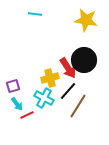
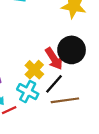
yellow cross: (50, 78) -> (34, 70), turned -30
brown line: (78, 106) -> (65, 100), turned 50

